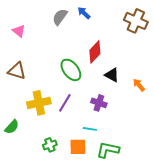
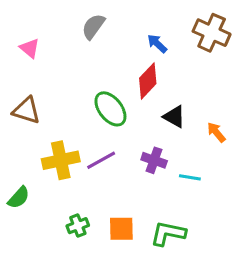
blue arrow: (84, 13) -> (157, 44), moved
purple line: (65, 103) -> (101, 160), turned 30
cyan line: (90, 129) -> (190, 177), moved

